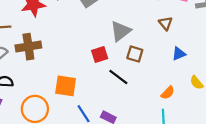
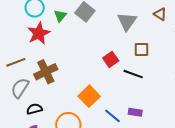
gray triangle: (121, 31) -> (127, 21), moved
orange square: (66, 86) -> (89, 96), turned -35

